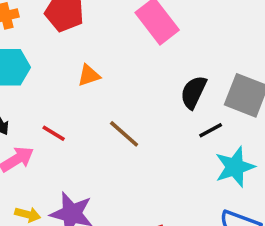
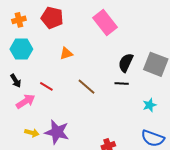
black line: (211, 130) -> (122, 84), moved, turned 32
cyan star: (235, 167) -> (150, 105), size x0.6

